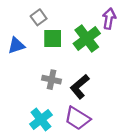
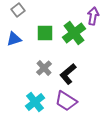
gray square: (39, 17) -> (18, 10), moved
gray cross: (52, 80) -> (44, 68), turned 35

